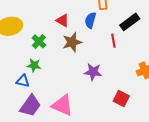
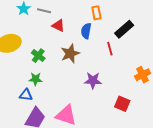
red triangle: (63, 21) -> (58, 26), moved

